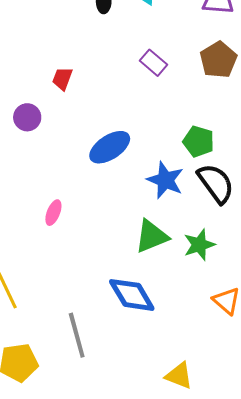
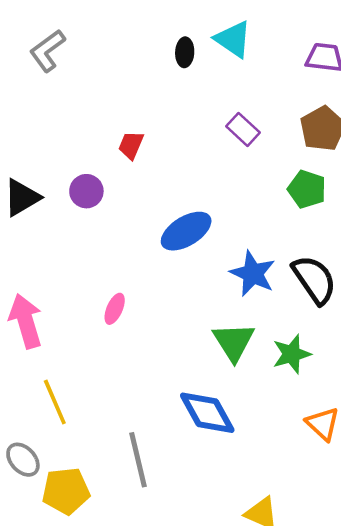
green pentagon: (199, 142) -> (307, 189), moved
green triangle: (151, 236) -> (234, 342), turned -42

